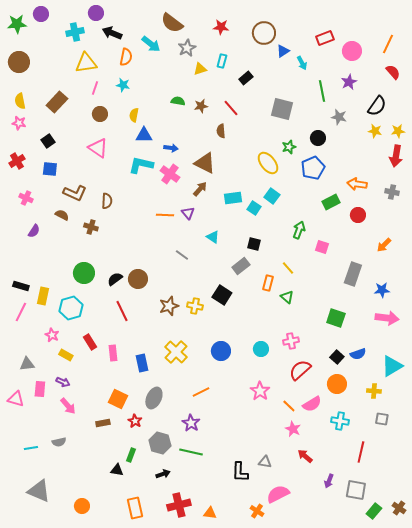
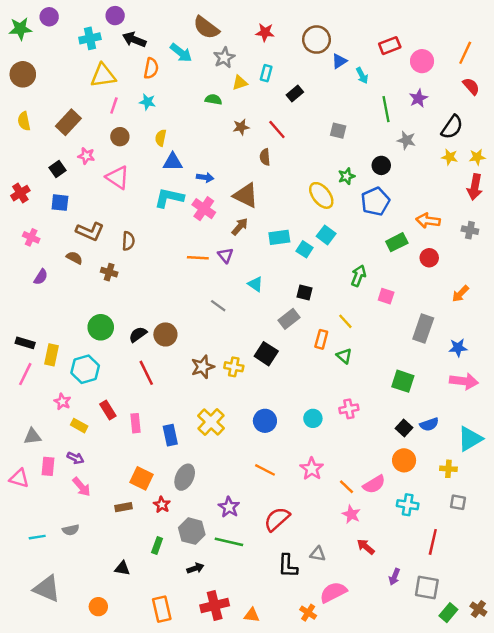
green semicircle: (178, 101) -> (213, 99), moved
gray square: (282, 109) -> (338, 131), size x0.6
pink star: (19, 123) -> (86, 156), moved
red semicircle: (300, 370) -> (277, 519), moved
orange line: (201, 392) -> (265, 470), moved, turned 54
black triangle: (117, 470) -> (122, 568), moved

